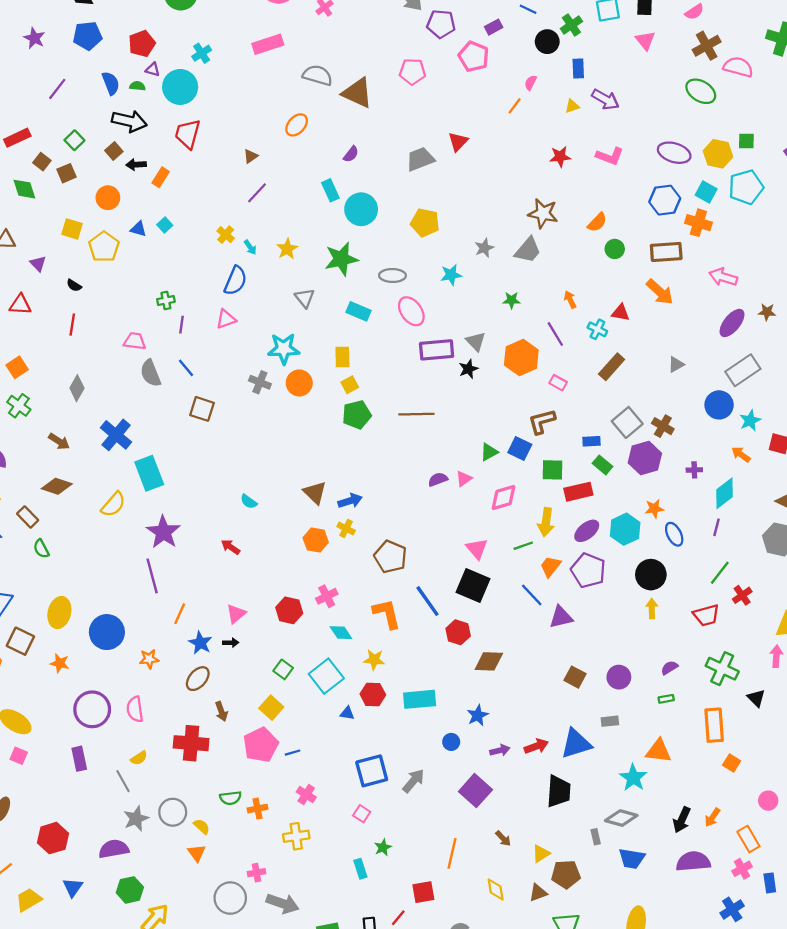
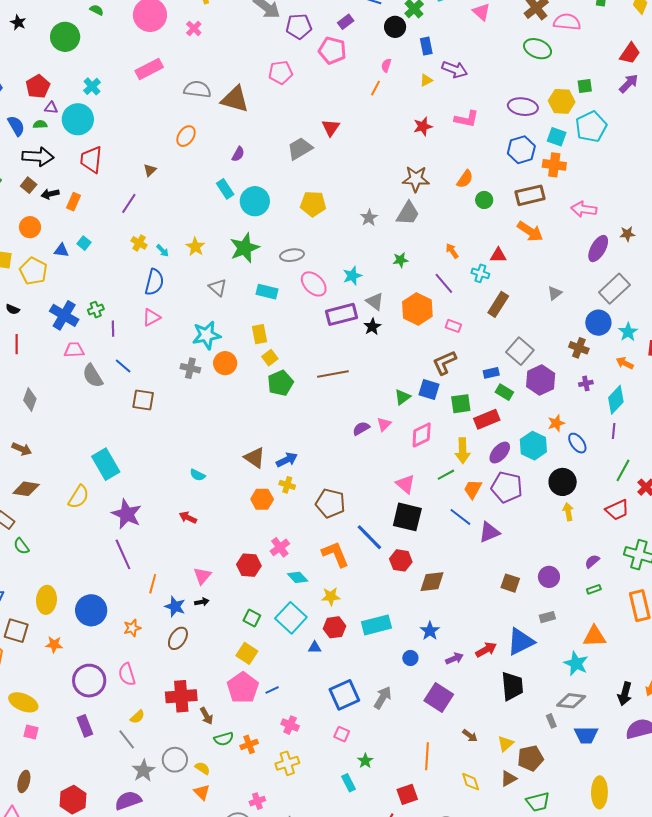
purple line: (257, 193) -> (129, 203), moved
cyan star: (451, 275) -> (352, 276), moved
brown cross: (663, 426) -> (579, 348), moved
blue cross: (116, 435) -> (64, 315), moved
brown arrow: (221, 711) -> (206, 716), moved

